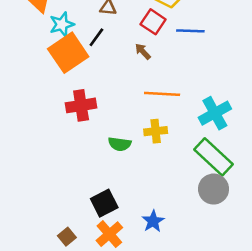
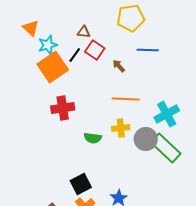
red square: (153, 22) -> (95, 50), moved
brown arrow: (143, 51) -> (119, 66), moved
gray circle: (214, 189) -> (146, 139), moved

